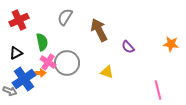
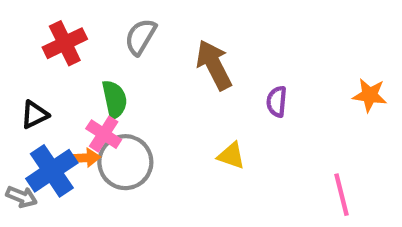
red cross: (19, 20) -> (65, 43), moved
green semicircle: (42, 42) -> (115, 99), moved
purple semicircle: (128, 47) -> (277, 102), turned 48
gray circle: (67, 63) -> (125, 162), moved

